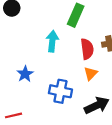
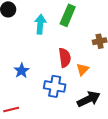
cyan arrow: (52, 41) -> (40, 24), moved
red semicircle: (87, 49) -> (65, 58), moved

